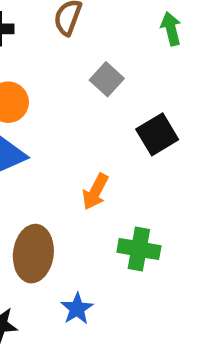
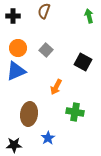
gray square: (107, 79) -> (46, 50), moved
black square: (157, 134) -> (83, 62), turned -30

